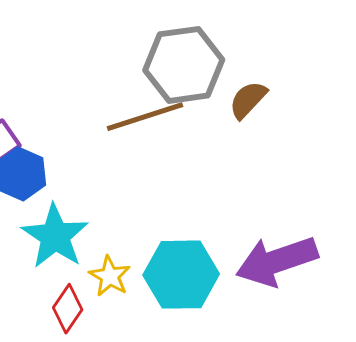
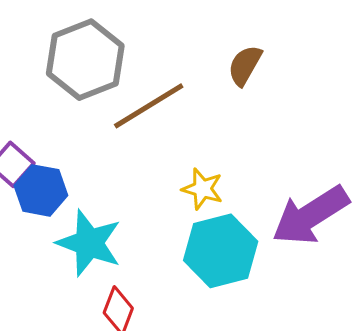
gray hexagon: (184, 65) -> (85, 60), moved
yellow star: (110, 276) -> (202, 189), moved

